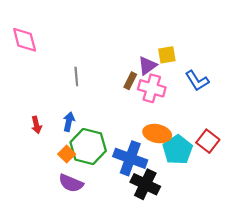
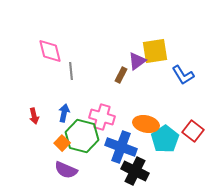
pink diamond: (25, 40) -> (50, 51), moved
yellow square: (167, 55) -> (155, 51), size x1.5
pink cross: (152, 88) -> (102, 117), moved

